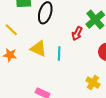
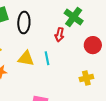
yellow cross: (93, 83) -> (86, 78), turned -32

